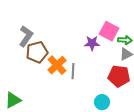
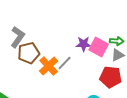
pink square: (109, 31) -> (99, 47), moved
gray line: (73, 71) -> (65, 63), moved, turned 42

